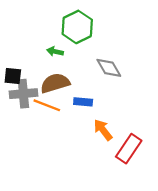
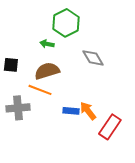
gray cross: (23, 94) -> (18, 108), moved
blue rectangle: (83, 102) -> (71, 111), moved

